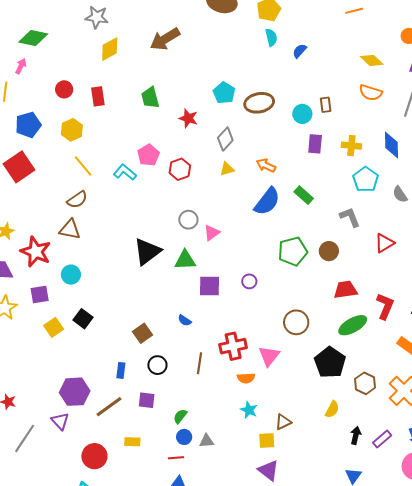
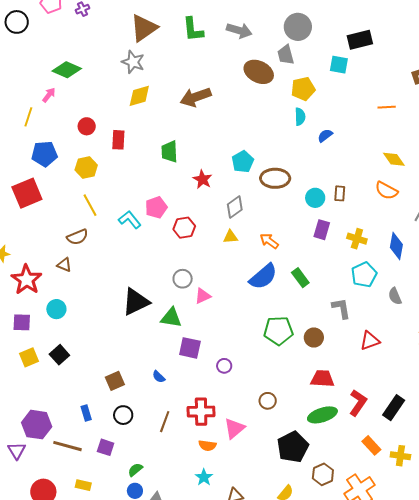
brown triangle: (70, 229) -> (64, 265), size x0.7
purple circle: (249, 281) -> (224, 366), moved
brown circle: (296, 322) -> (268, 401), size x0.7
blue rectangle: (121, 370) -> (86, 413), turned -35
brown line: (109, 407) -> (67, 446), turned 40

